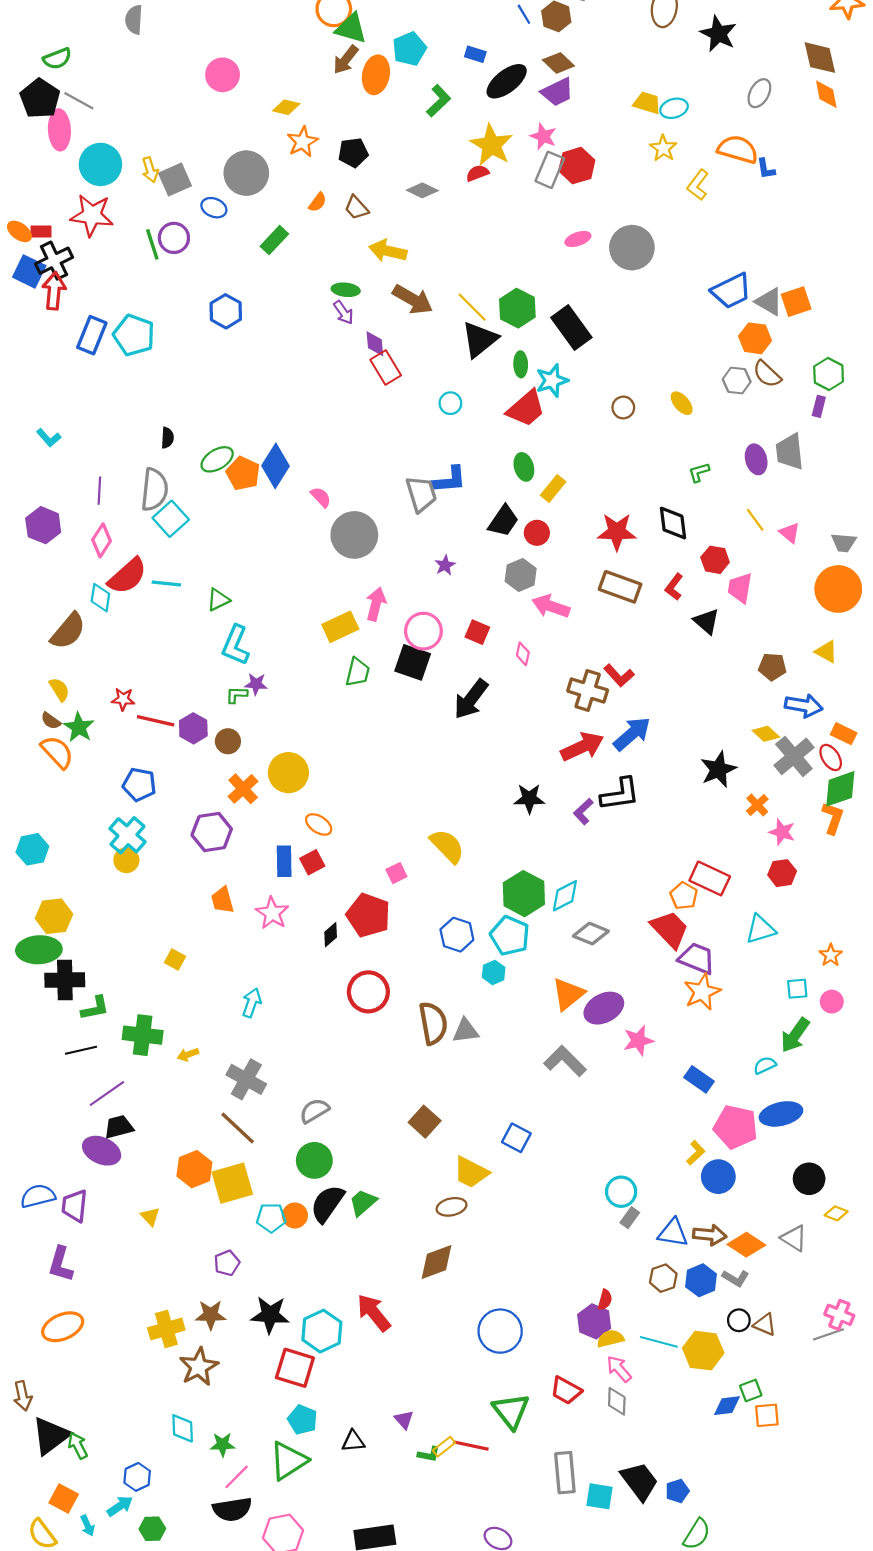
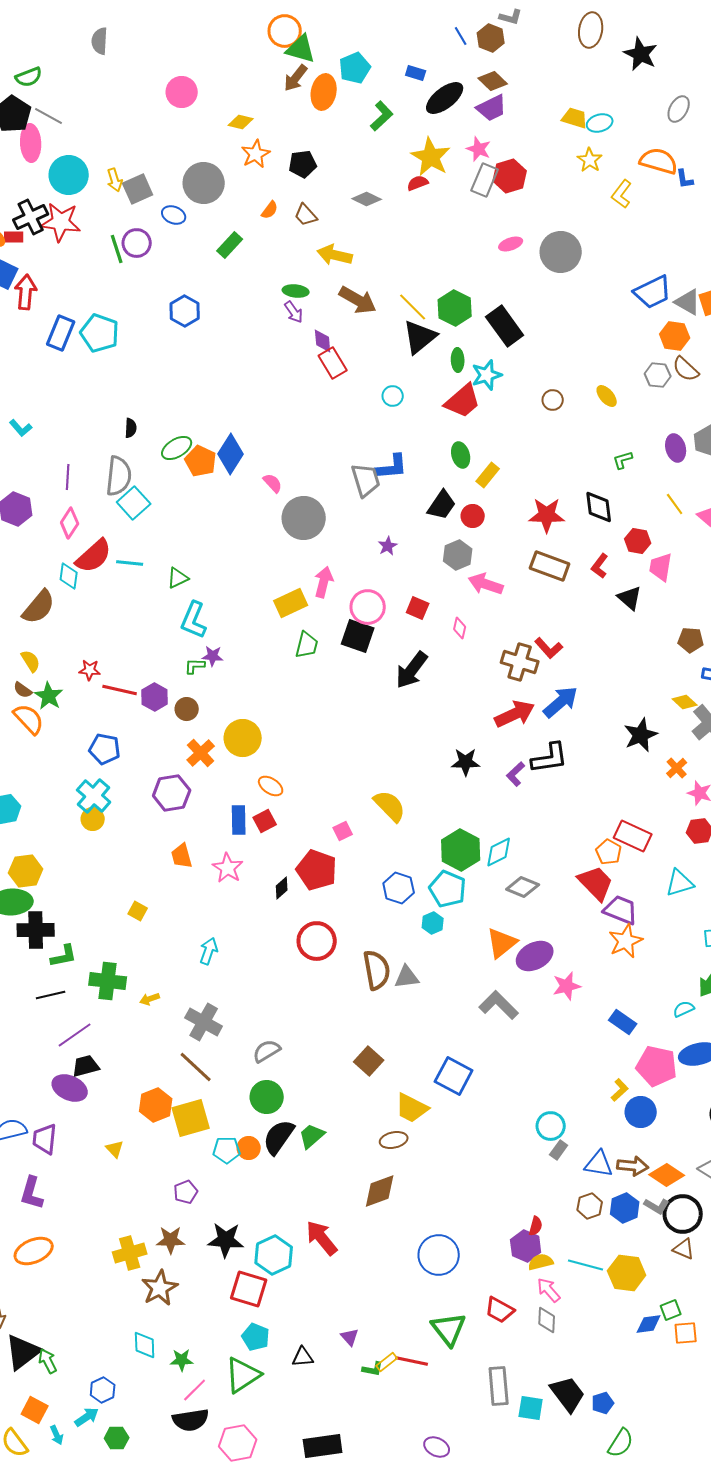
black cross: (54, 261) -> (31, 217), moved
blue square: (516, 1138) -> (454, 1076), size x1.4
black circle: (739, 1320) -> (683, 1214), moved, size x1.8

